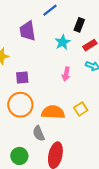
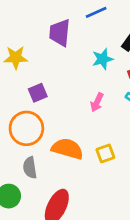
purple square: (22, 77) -> (38, 93), turned -32
gray semicircle: (39, 133) -> (30, 168), moved

